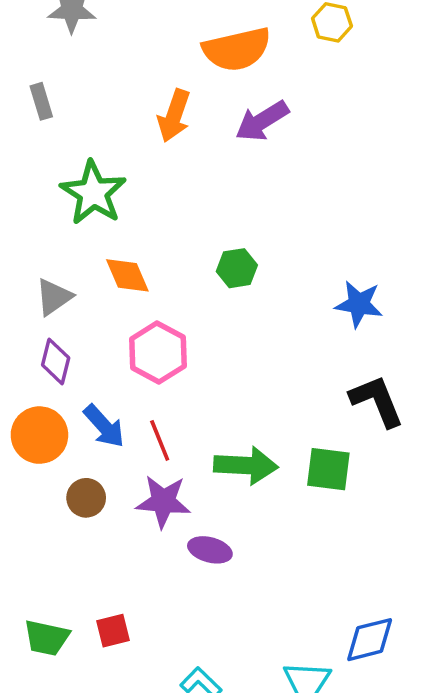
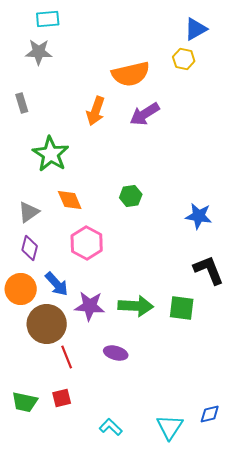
red line: (160, 440) -> (67, 357), moved
brown circle: (86, 498) -> (47, 324), size x1.8
purple star: (163, 501) -> (90, 306), moved
blue diamond: (370, 640) -> (210, 414), moved, size x0.7

